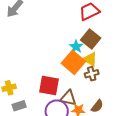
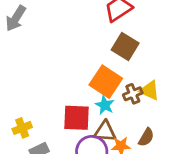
cyan star: (76, 47) -> (105, 105), moved
yellow triangle: (90, 59) -> (150, 90), moved

